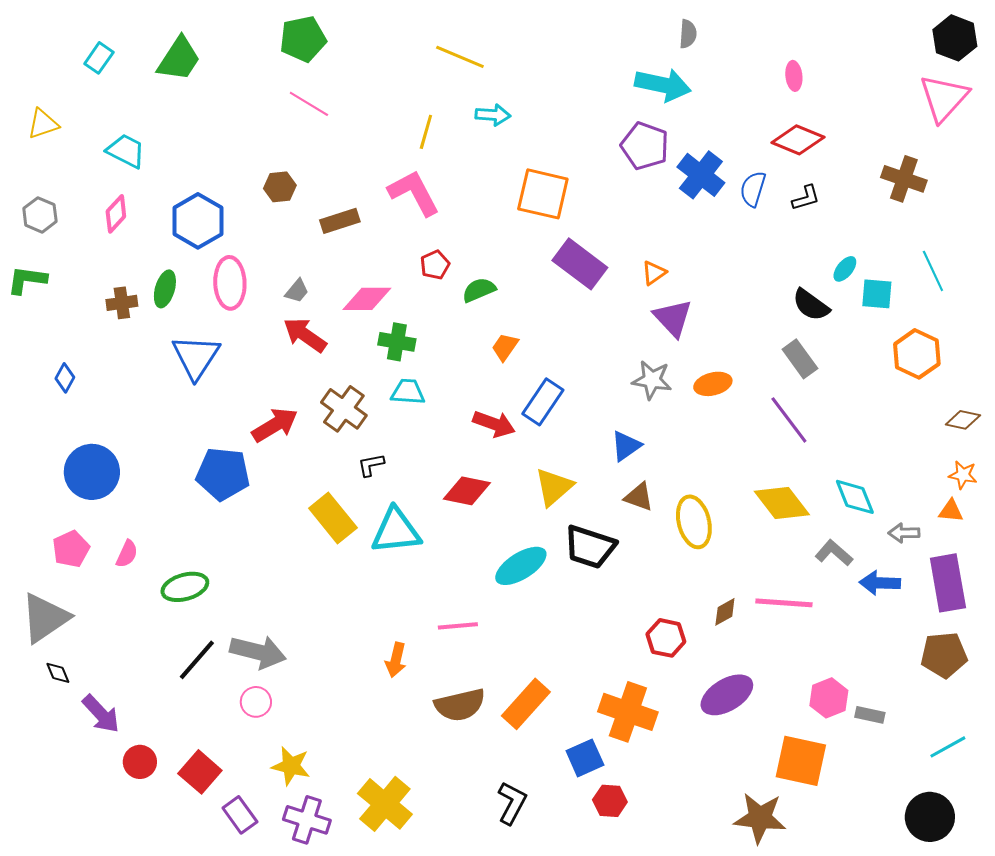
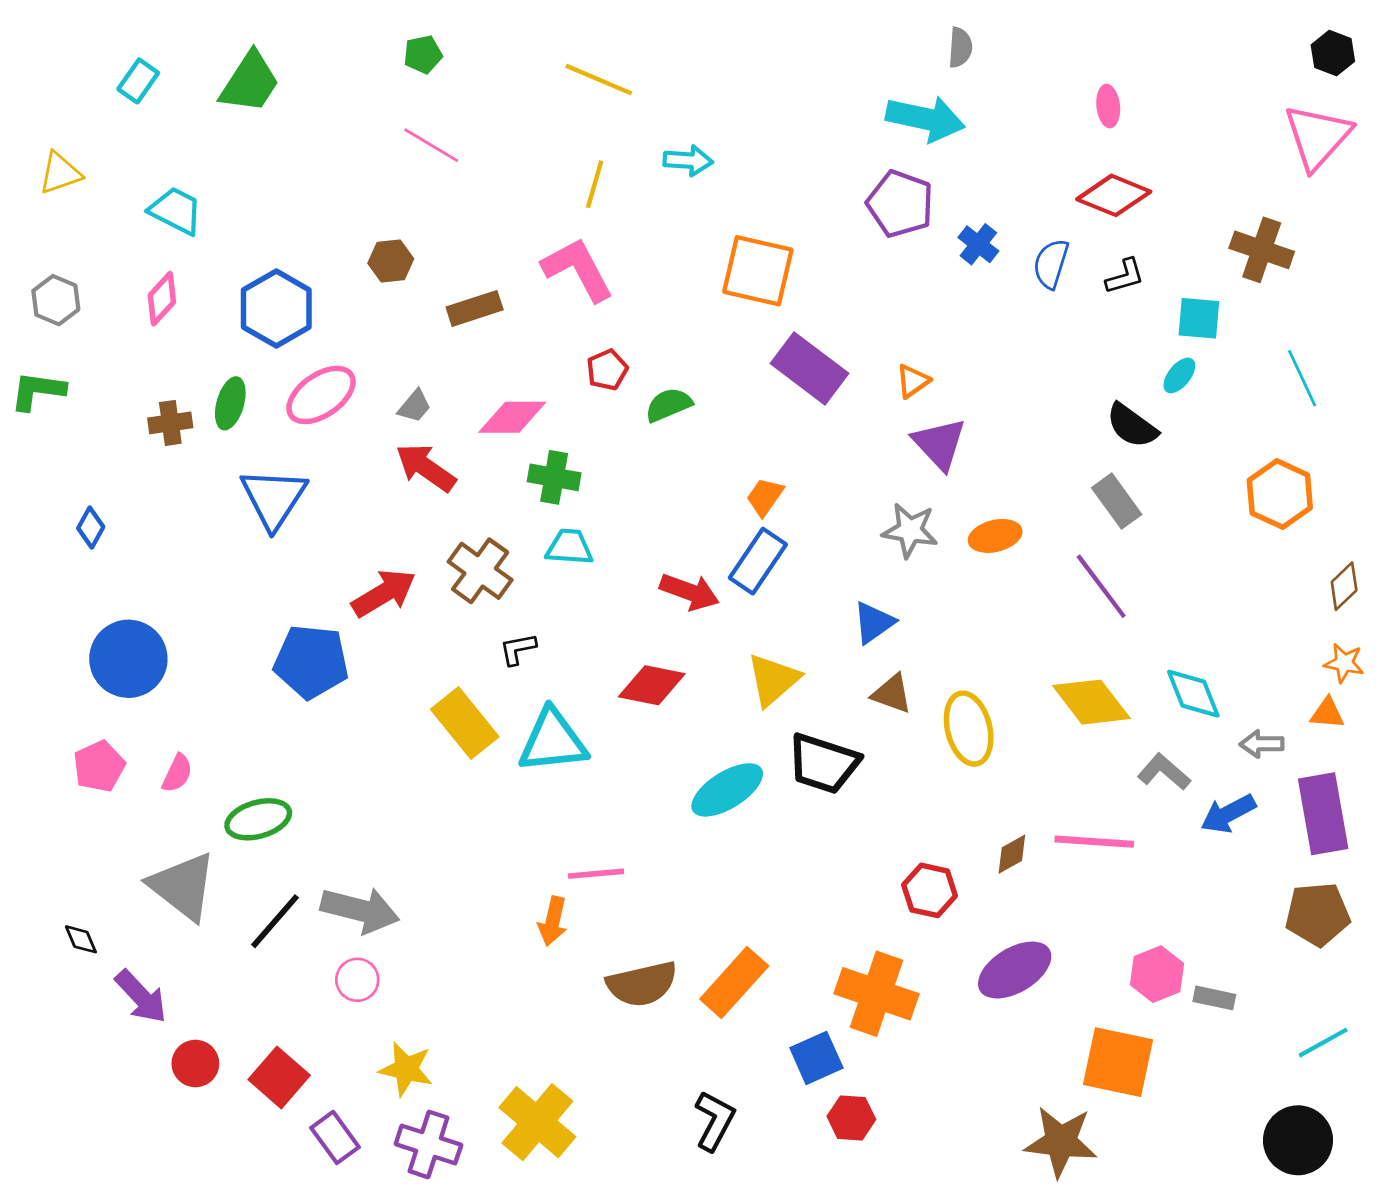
black hexagon: (955, 38) -> (1333, 53), size x0.7
green pentagon: (303, 39) -> (423, 54), size x0.6
yellow line: (460, 57) -> (599, 80), moved
blue cross: (701, 175) -> (978, 244), size x0.6
pink ellipse: (230, 283) -> (321, 395), turned 57
cyan square: (877, 294) -> (1199, 318), moved
orange trapezoid: (505, 347) -> (765, 497), moved
brown diamond: (963, 420) -> (1344, 586), turned -56
blue arrow: (880, 583) -> (1228, 814), turned -30
gray triangle: (45, 618) -> (183, 886), moved, turned -48
pink line: (458, 626) -> (596, 874), moved

